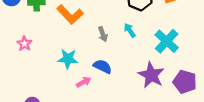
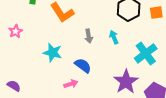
pink arrow: (84, 82) -> (71, 84), moved

